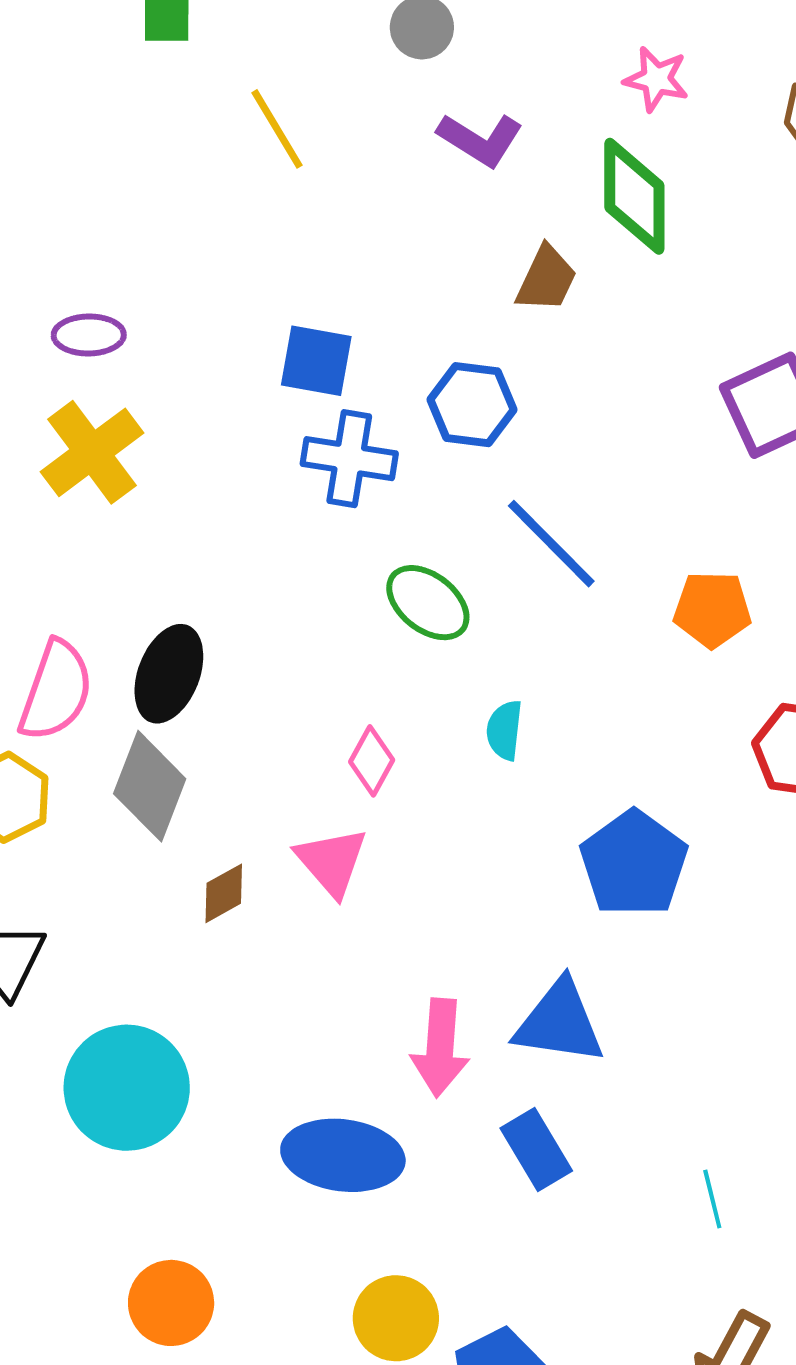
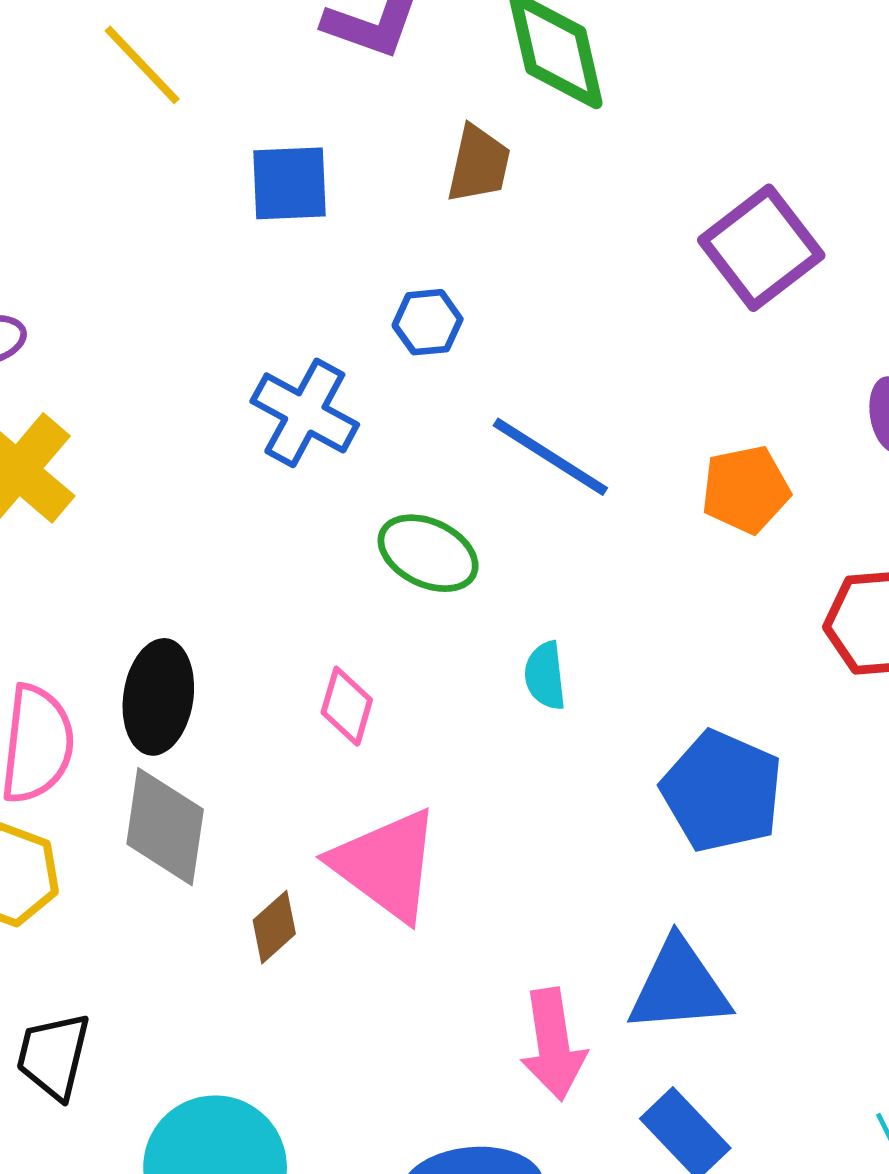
blue square: (316, 361) -> (290, 183), moved
blue hexagon: (472, 405) -> (428, 322), size x0.7
blue cross: (349, 459) -> (305, 413), turned 32
pink diamond: (372, 761) -> (347, 706), moved
pink triangle: (332, 862) -> (386, 865), size x1.4

